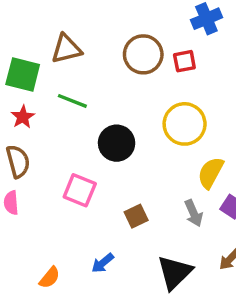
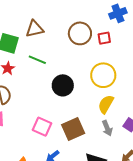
yellow semicircle: (211, 173) -> (106, 104), moved
pink square: (80, 190) -> (42, 127), moved
brown square: (136, 216) -> (73, 129), size x1.6

